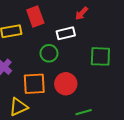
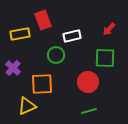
red arrow: (82, 13) -> (109, 29), moved
red circle: (66, 84) -> (88, 82), moved

